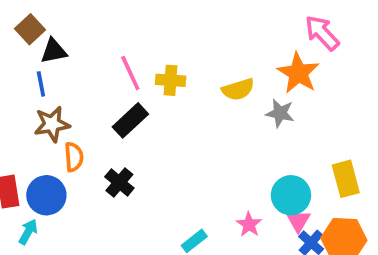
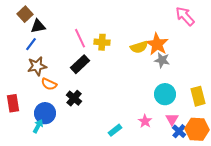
orange star: (298, 73) -> (157, 44), moved
blue line: (41, 84) -> (31, 44), turned 48
orange semicircle: (74, 157) -> (49, 84), turned 119
blue circle: (46, 195) -> (45, 113), moved
cyan circle: (291, 195) -> (165, 94), moved
cyan arrow: (28, 232) -> (38, 126), moved

